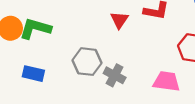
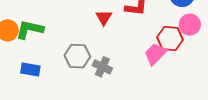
pink trapezoid: (167, 81) -> (155, 54), moved, turned -50

